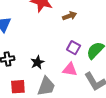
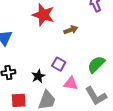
purple square: (74, 48) -> (59, 64), moved

